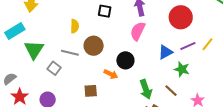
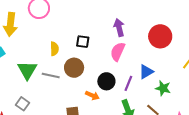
black square: (105, 11) -> (83, 42), moved
purple line: (188, 46) -> (128, 83), moved, turned -42
green triangle: (34, 50) -> (27, 70), moved
gray square: (54, 68) -> (22, 104), moved

